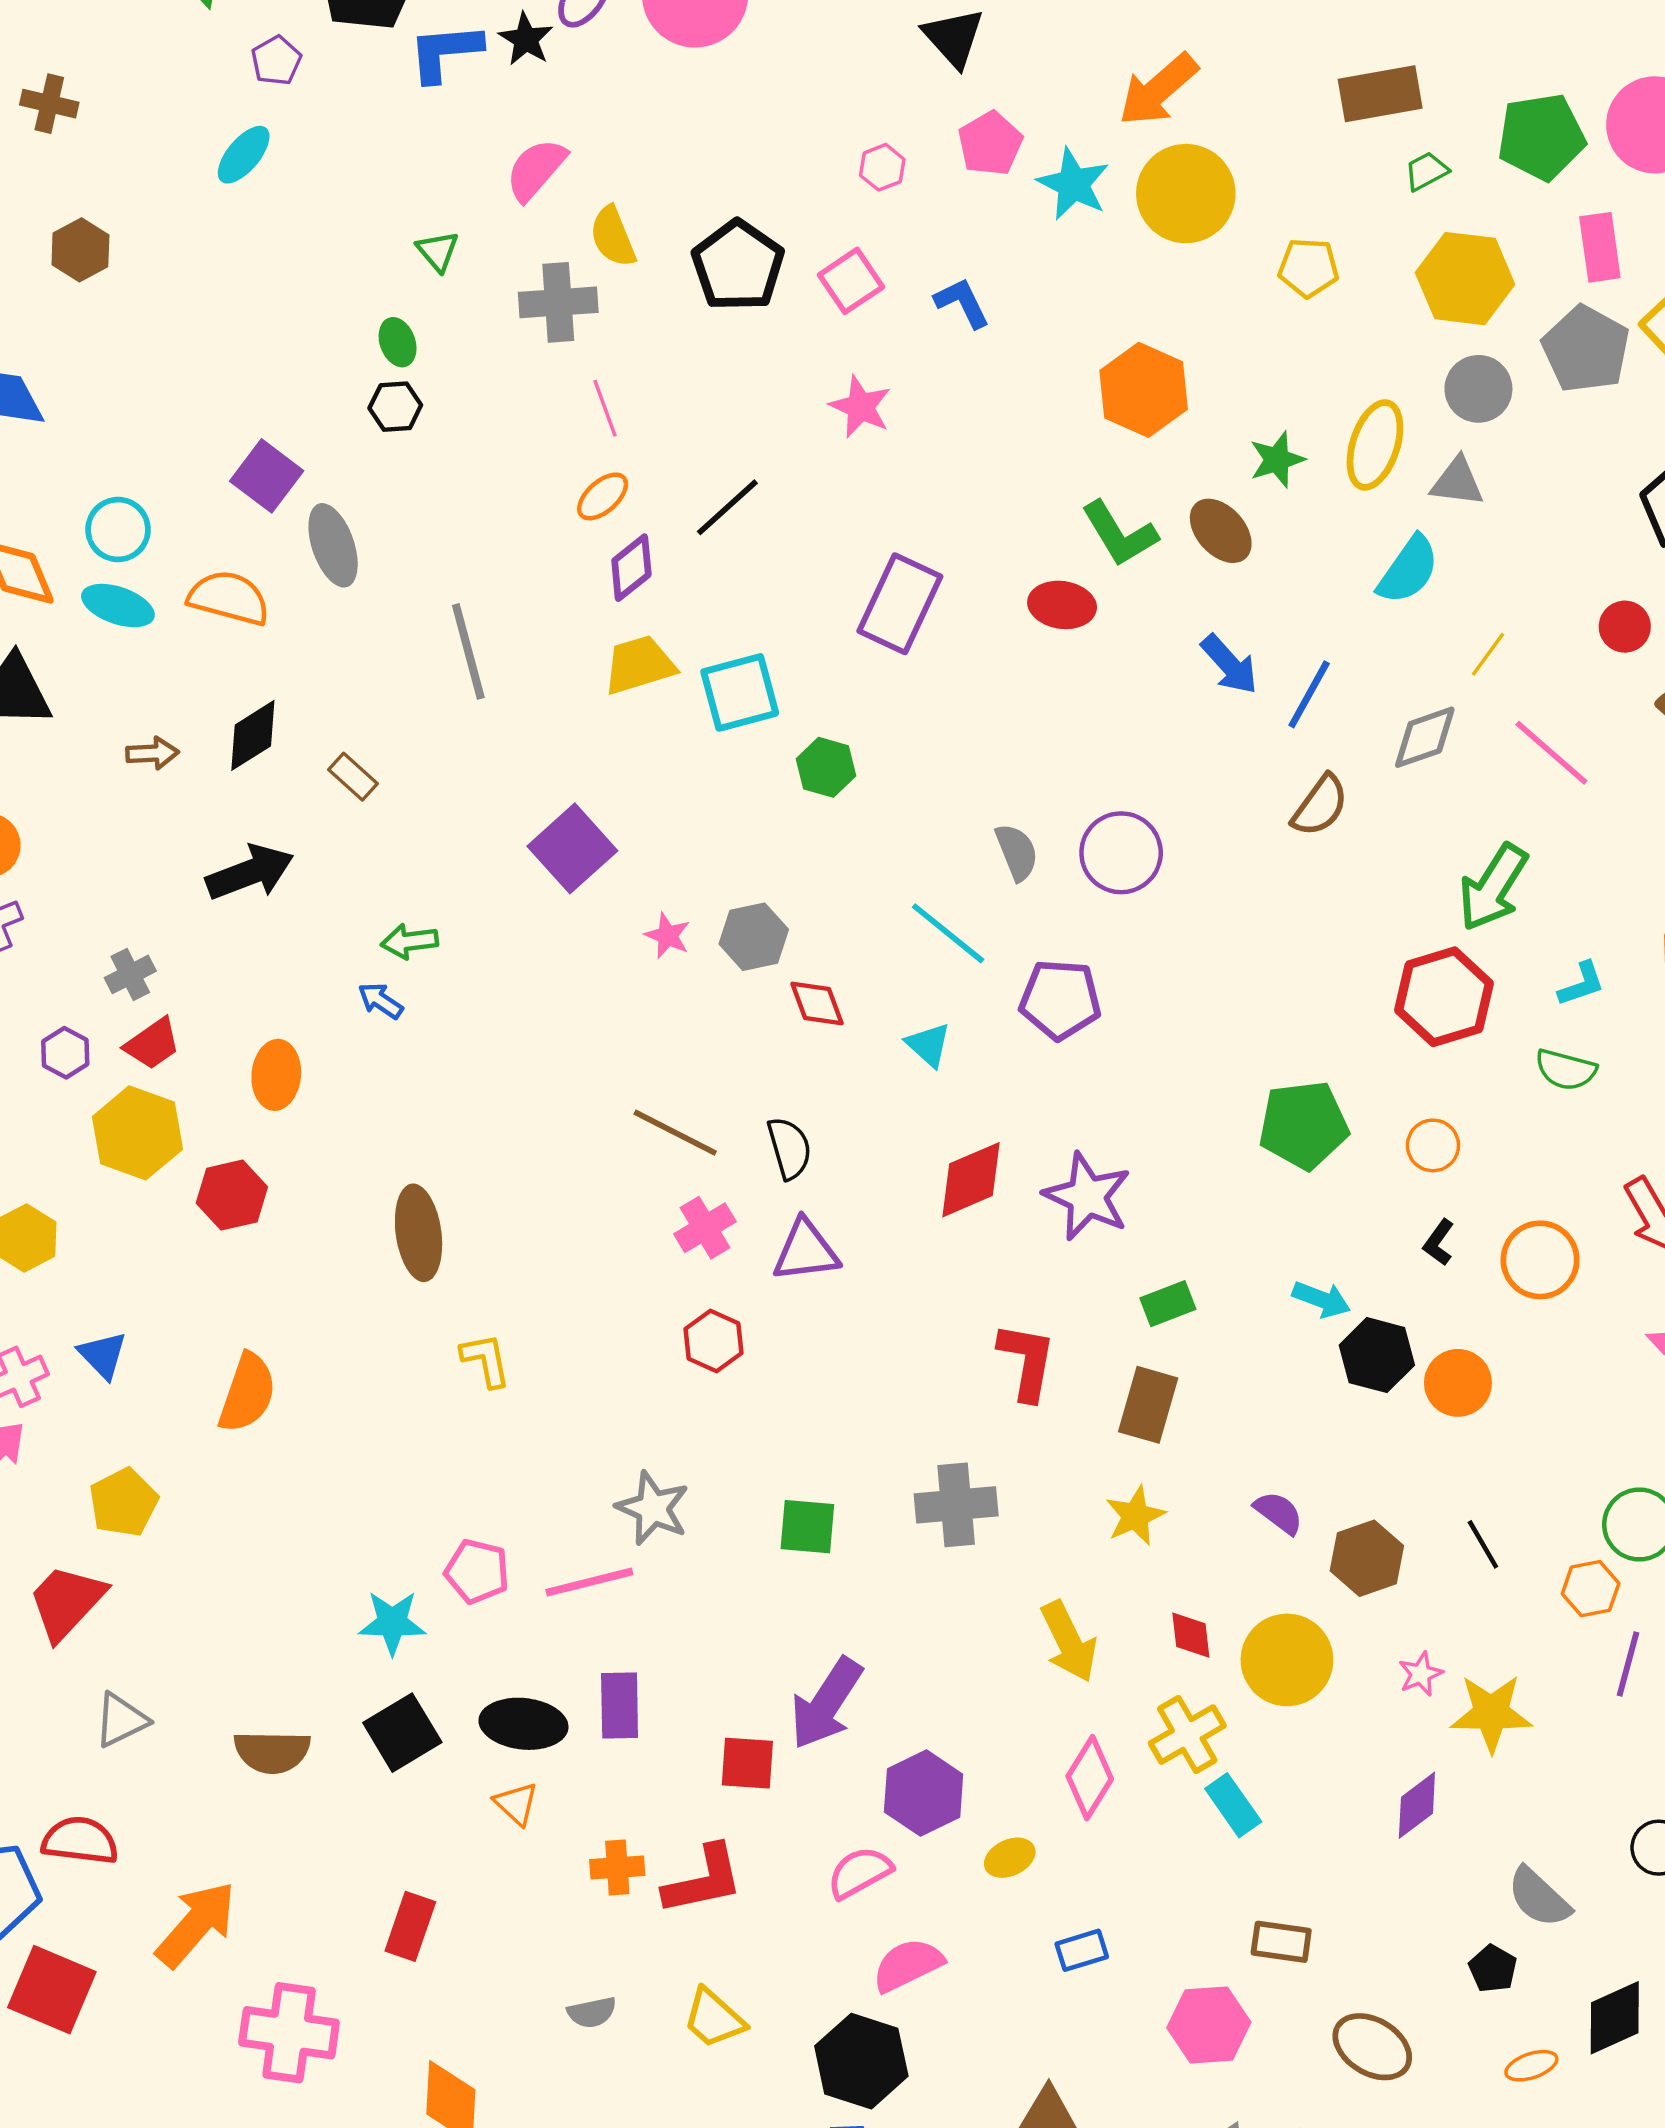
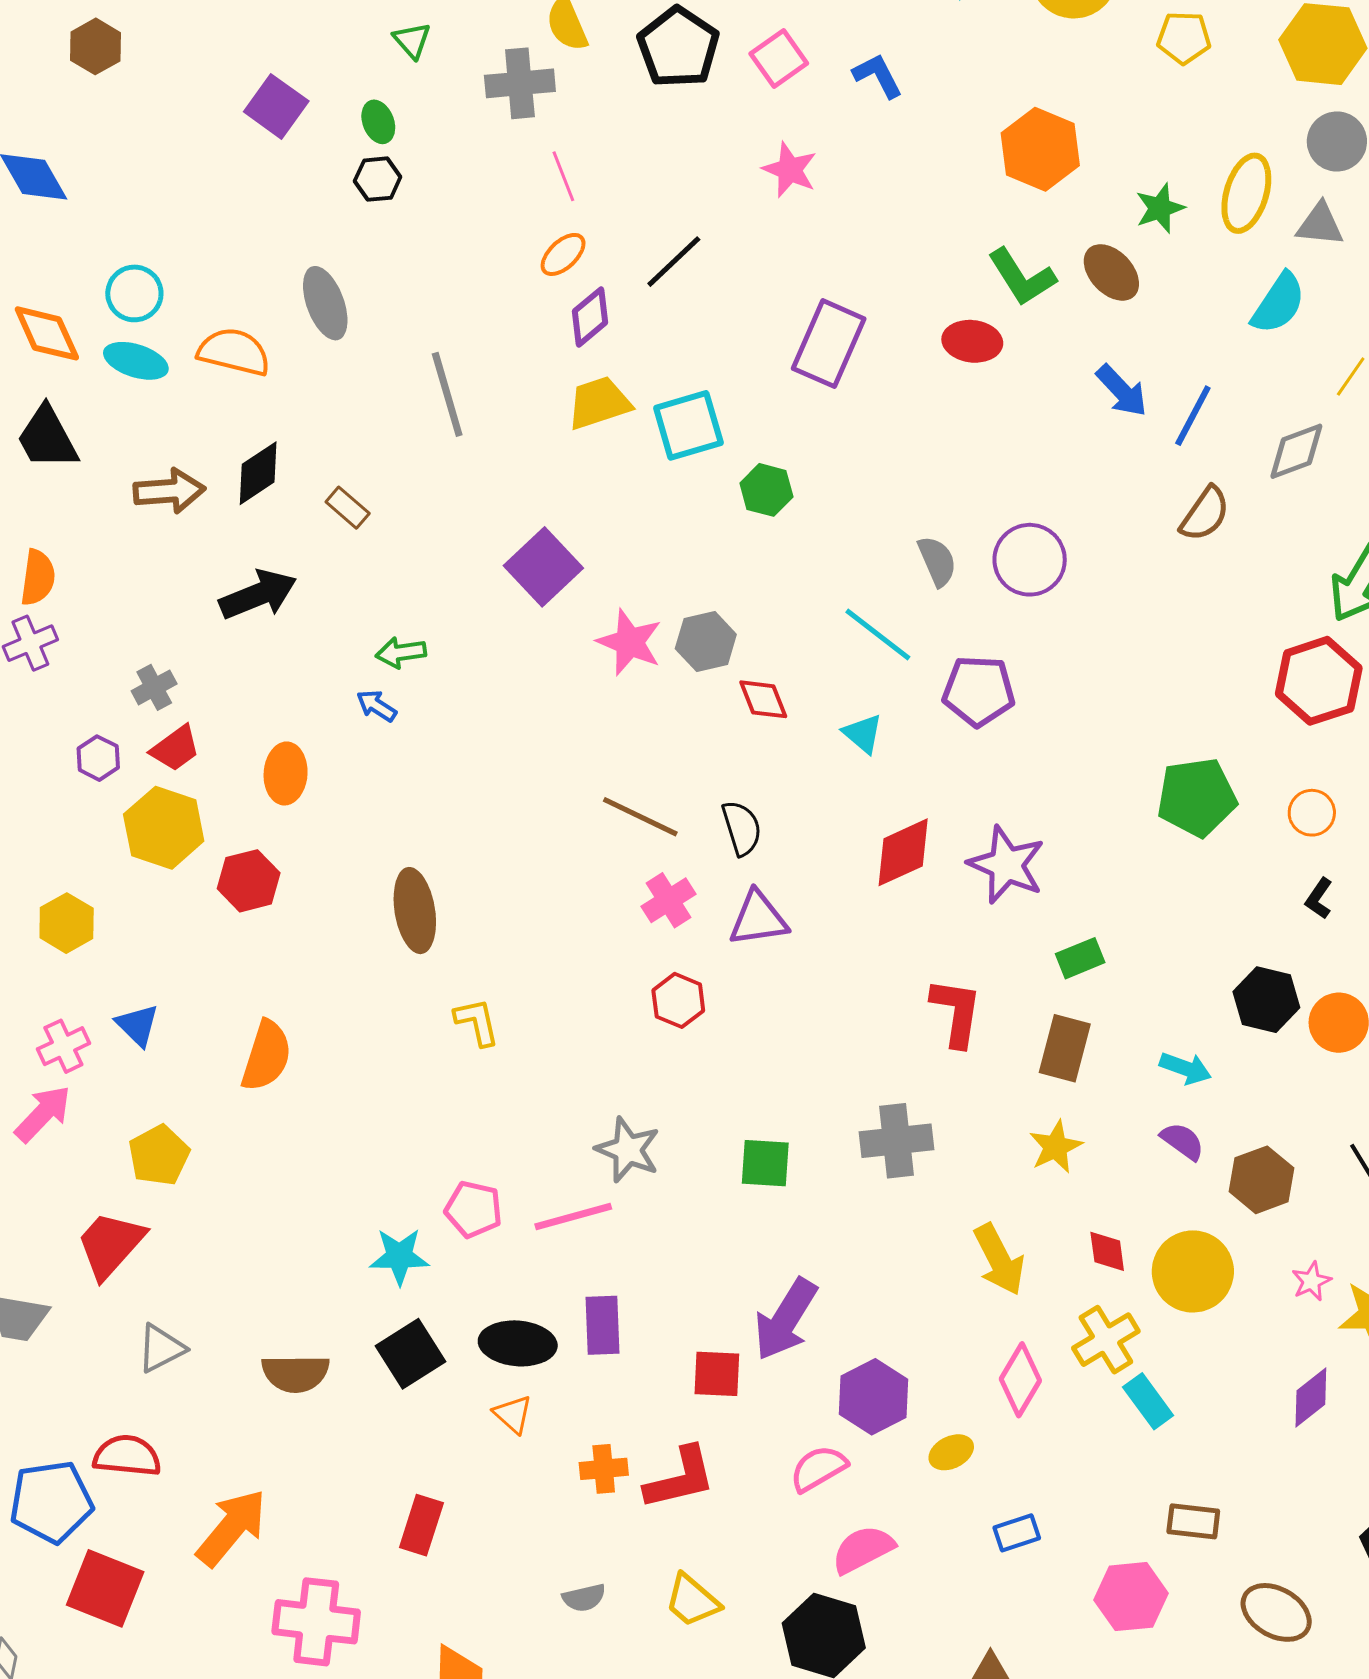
purple square: (267, 476) -> (276, 106), moved
brown arrow: (152, 753) -> (169, 491), size x1.5
pink star: (668, 936) -> (629, 642), size x1.6
cyan arrow: (1321, 1299) -> (1185, 1068), moved

